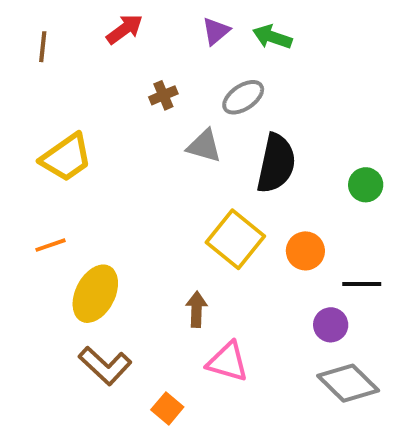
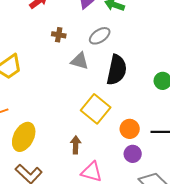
brown cross: (163, 95) -> (59, 35), turned 32
orange circle: (305, 251) -> (130, 129), moved
purple circle: (331, 325) -> (133, 154), moved

